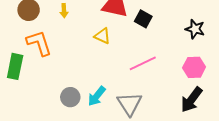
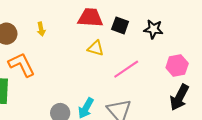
black star: (195, 29) -> (153, 29), moved
yellow triangle: (102, 36) -> (96, 48), moved

